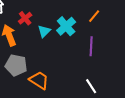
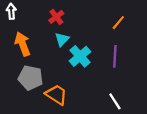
red cross: (25, 18) -> (56, 17), moved
cyan cross: (66, 26) -> (80, 56), moved

